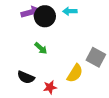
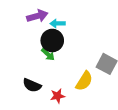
cyan arrow: (70, 11) -> (58, 23), moved
black circle: (45, 16) -> (52, 41), moved

